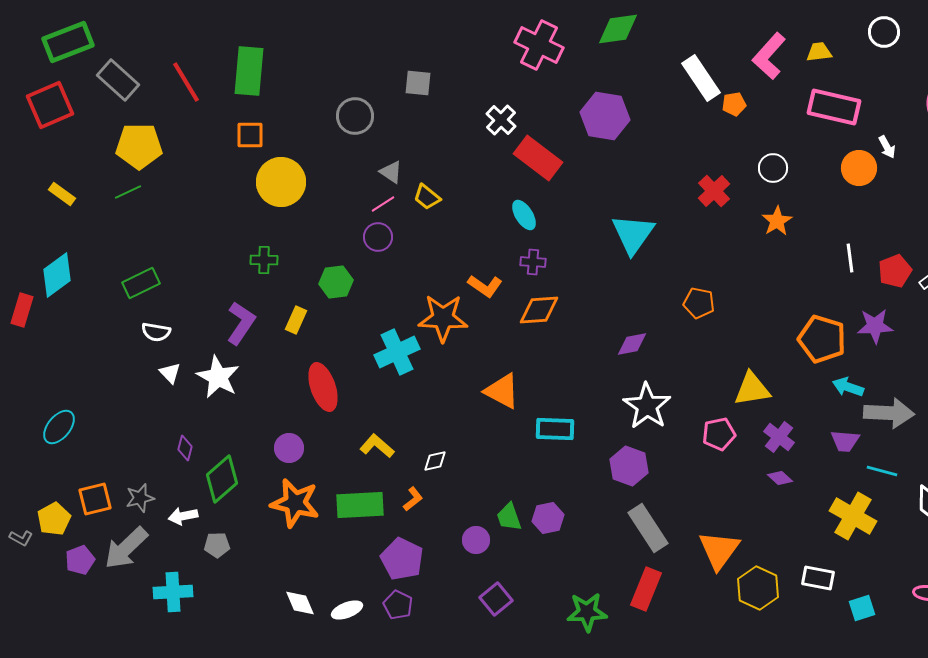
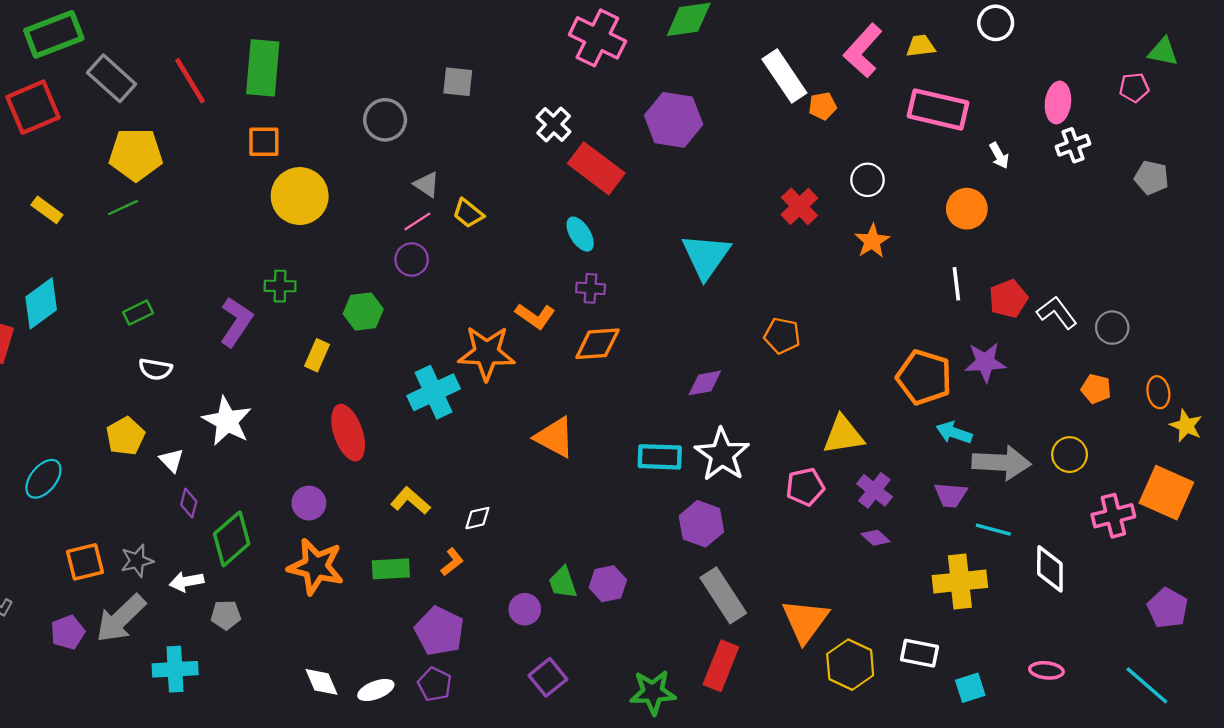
orange circle: (859, 168) -> (967, 209), moved
green rectangle: (141, 283) -> (138, 313), size x0.7
purple L-shape: (241, 323) -> (236, 322), moved
white triangle: (170, 373) -> (172, 460), moved
cyan rectangle: (555, 429) -> (660, 457), moved
green rectangle: (360, 505) -> (391, 569), size x0.7
yellow cross: (853, 516) -> (960, 582), turned -36
yellow pentagon: (54, 519) -> (125, 436), moved

